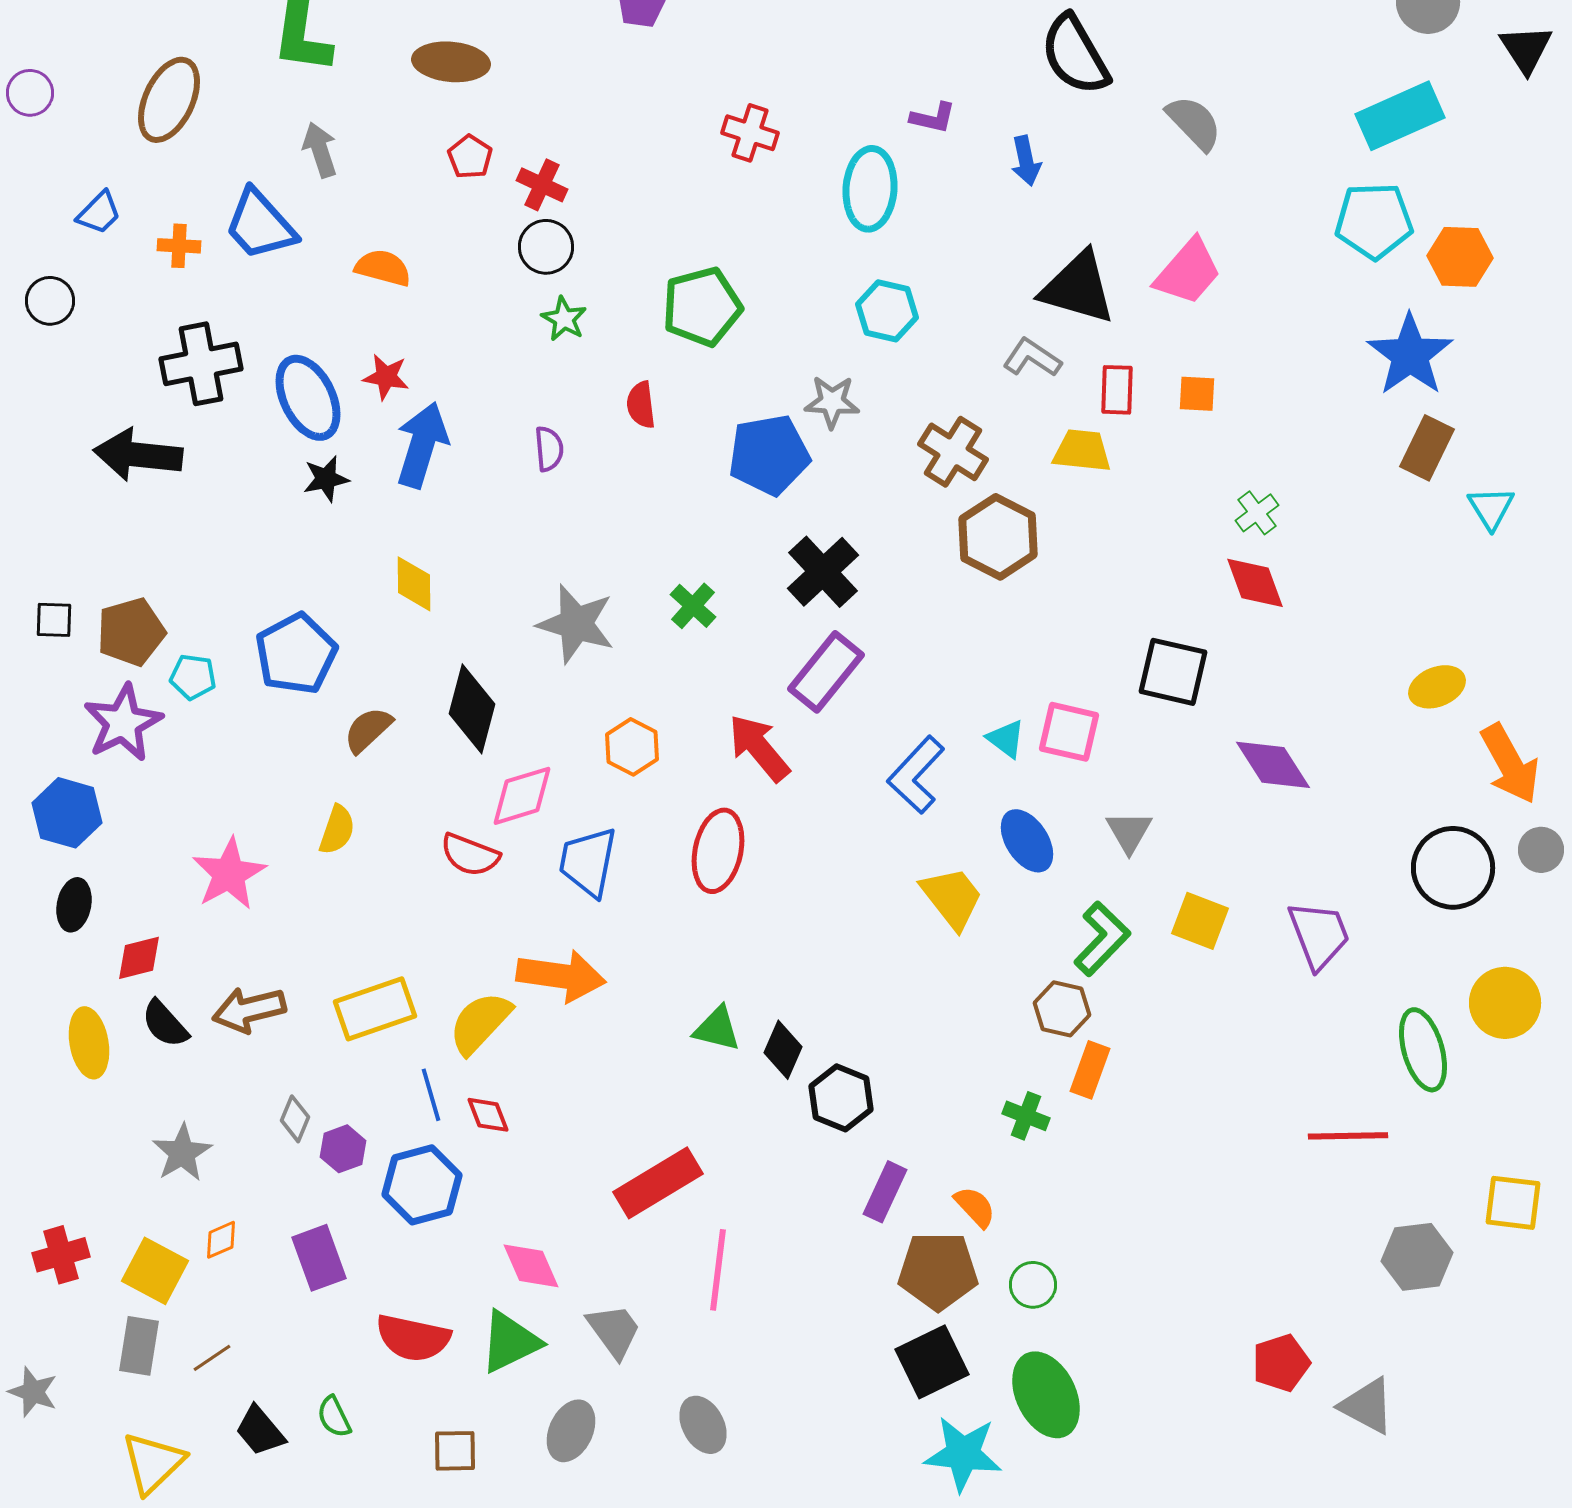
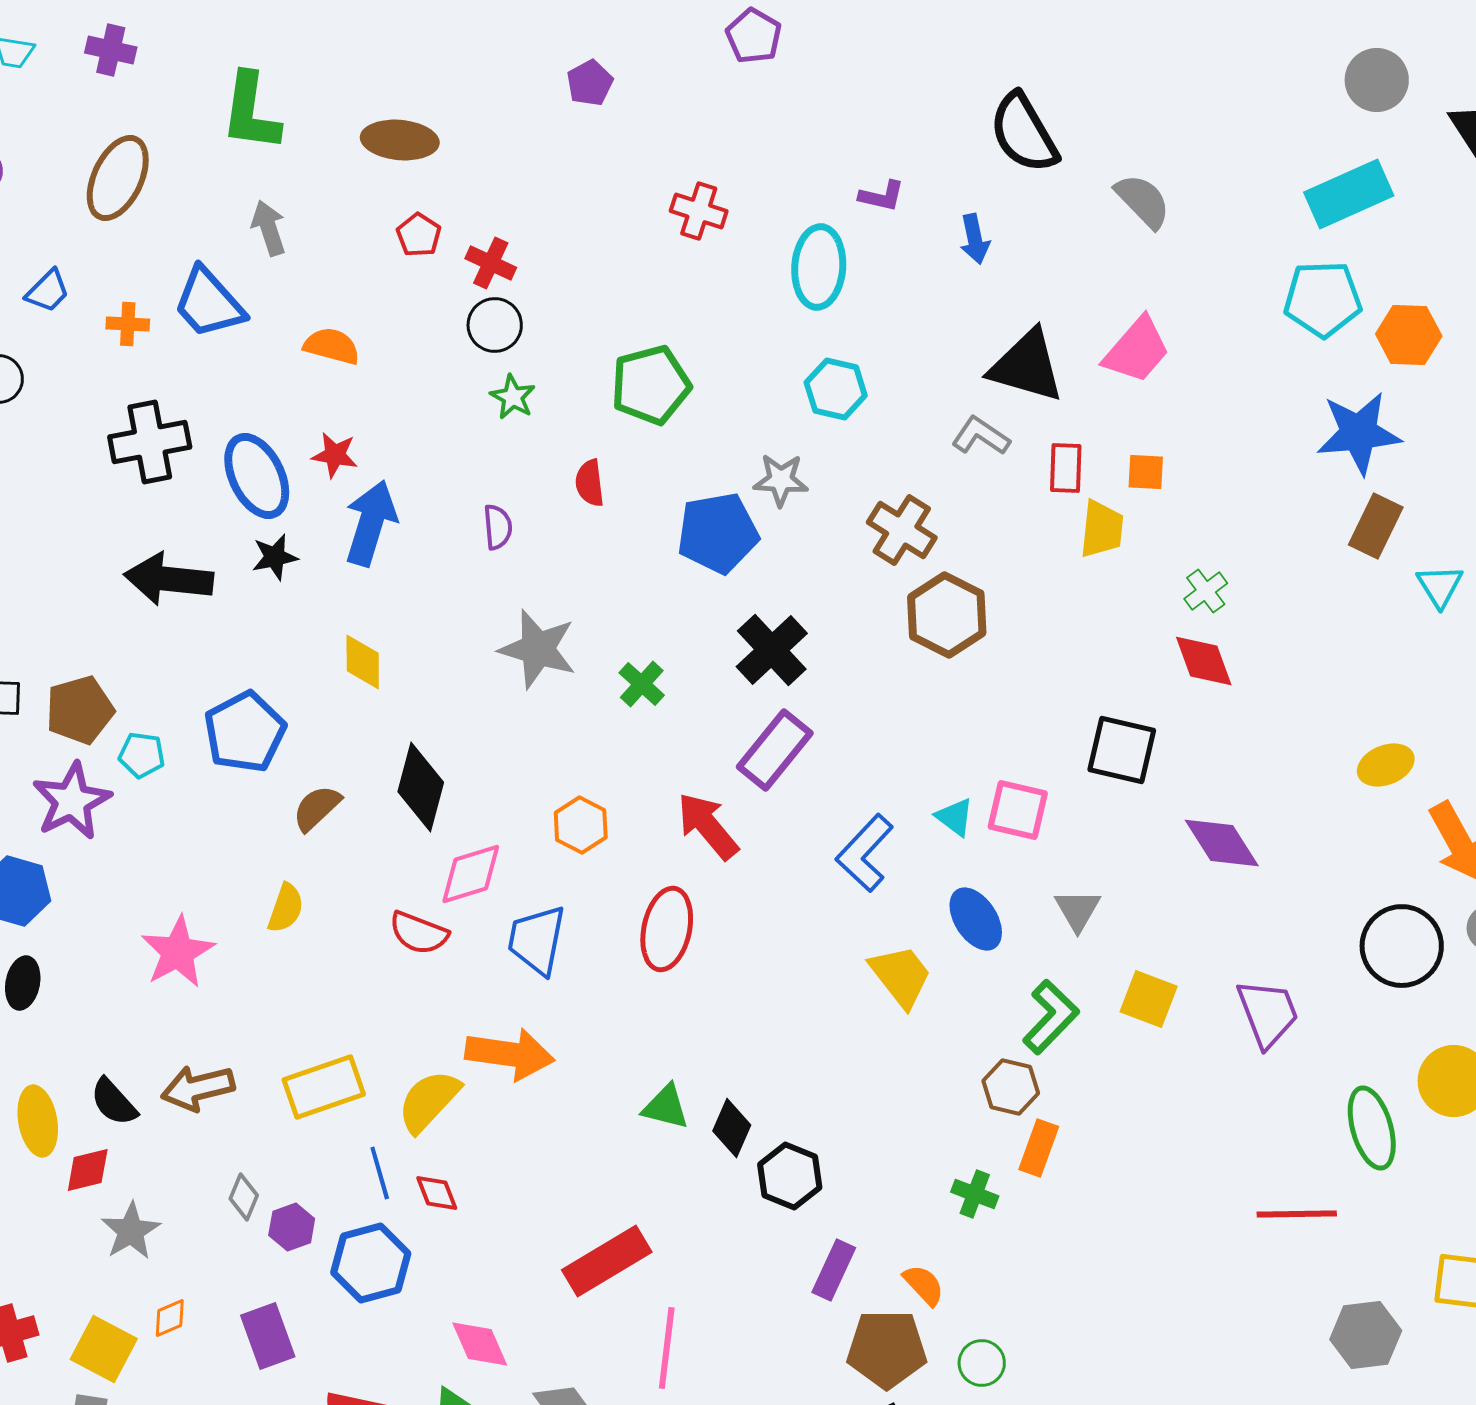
blue star: (1410, 355) -> (1359, 433), turned 30
yellow trapezoid: (1082, 451) -> (1102, 529), moved, turned 90
black arrow: (138, 455) -> (169, 579), moved
gray star: (576, 624) -> (538, 649), moved
red diamond: (139, 958) -> (88, 1170), moved

